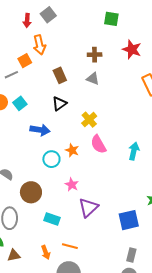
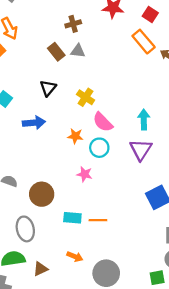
brown rectangle: (60, 75) -> (56, 52), moved
cyan circle: (51, 159) -> (99, 148), moved
purple triangle: (88, 208) -> (141, 150), moved
orange line: (70, 246) -> (98, 220), moved
orange arrow: (46, 252) -> (75, 257), turned -32

